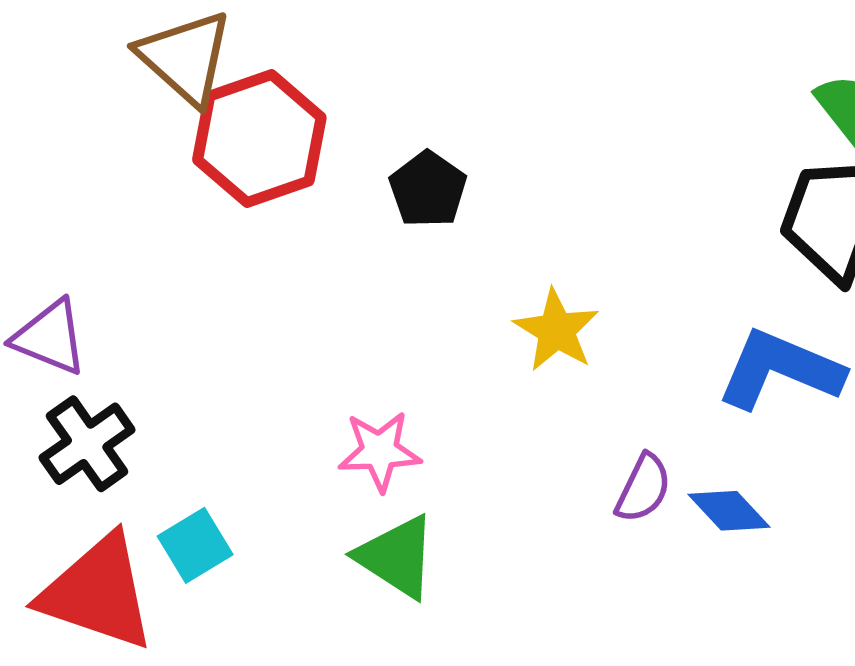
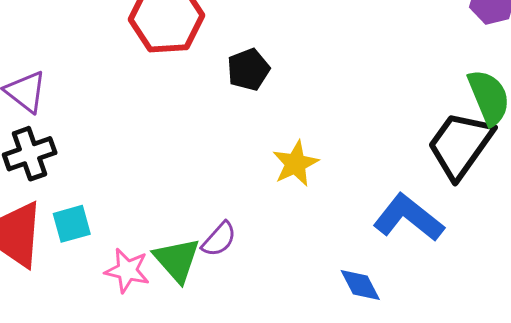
pink star: (380, 451) -> (127, 270), moved
purple semicircle: (643, 488) -> (219, 239), moved

